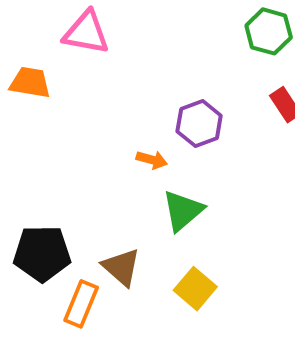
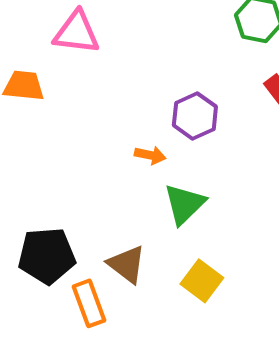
orange rectangle: (81, 304) -> (89, 303), turned -39

